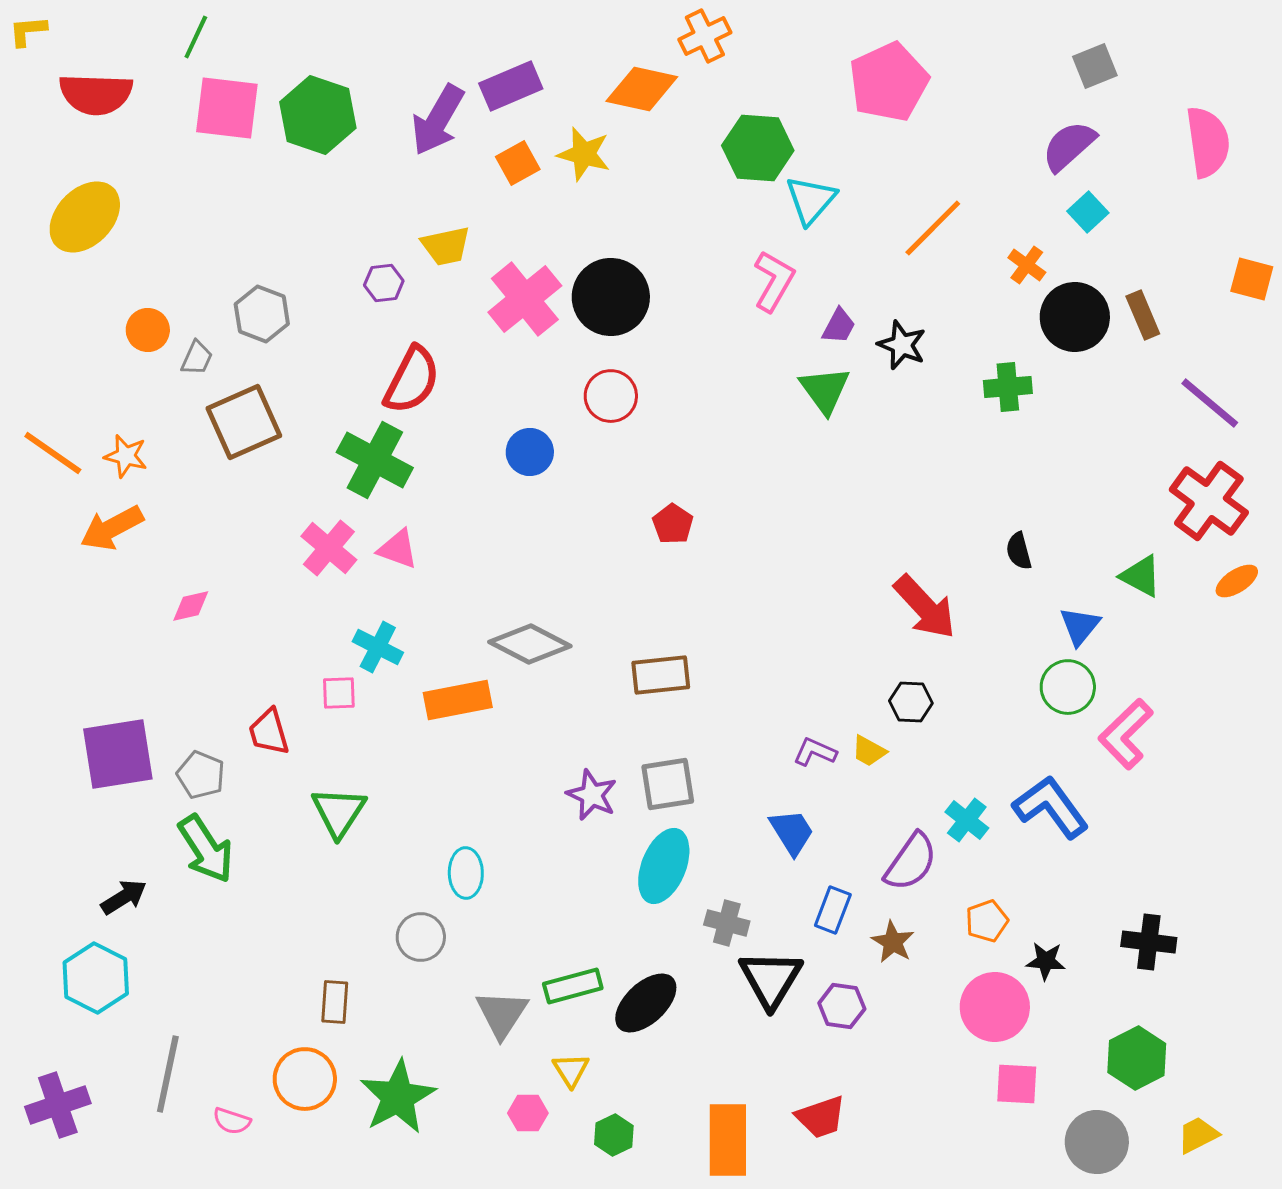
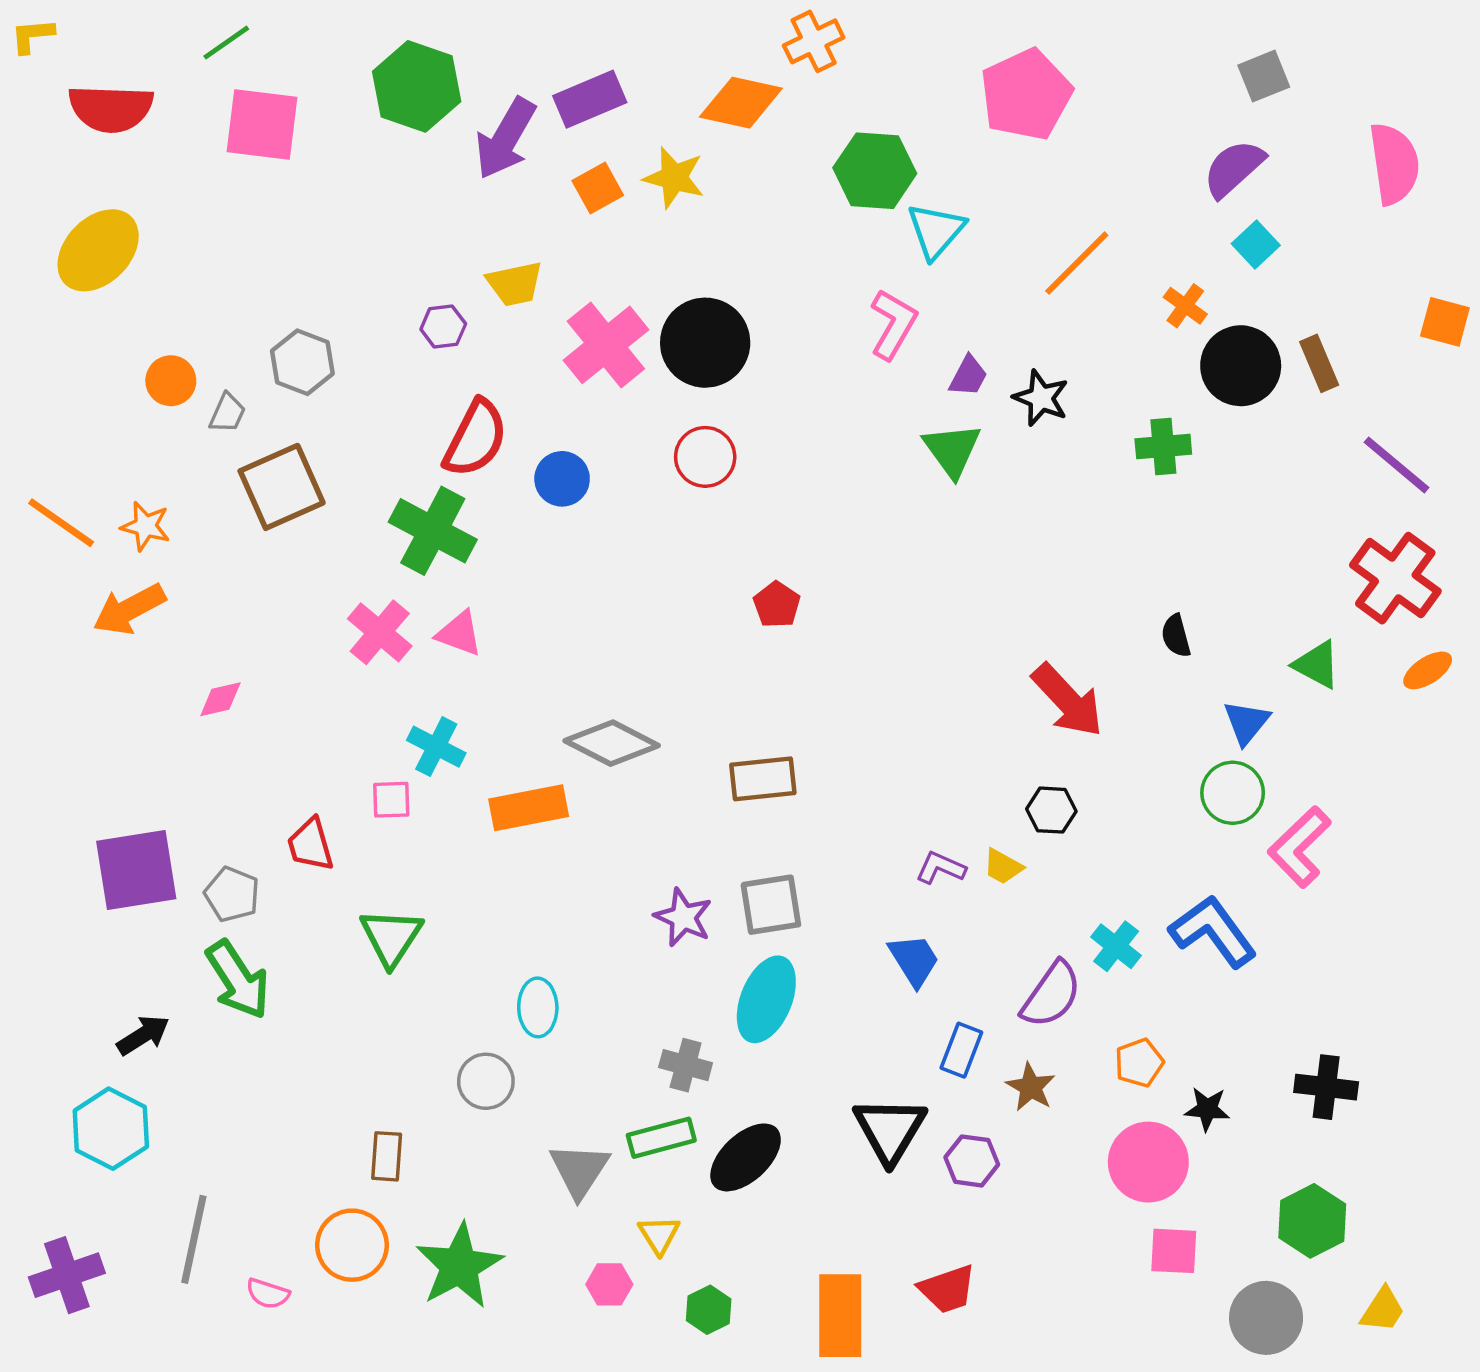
green line: (196, 37) -> (226, 43), turned 30
green hexagon: (318, 115) -> (417, 86), moved
blue circle: (530, 452) -> (562, 479), moved
gray cross: (727, 923) -> (686, 1065), moved
yellow trapezoid: (1198, 1135) -> (1383, 1310), turned 150

